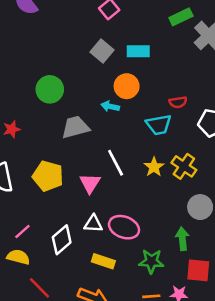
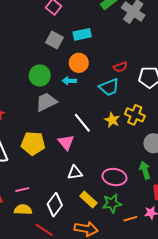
green circle: (50, 89) -> (40, 75), moved
pink ellipse: (124, 227) -> (114, 177), moved
pink line: (22, 232) -> (22, 190), turned 40
white diamond: (62, 240) -> (55, 205), moved
yellow rectangle: (103, 261) -> (88, 200), turned 36
green star: (151, 261) -> (112, 203), moved

